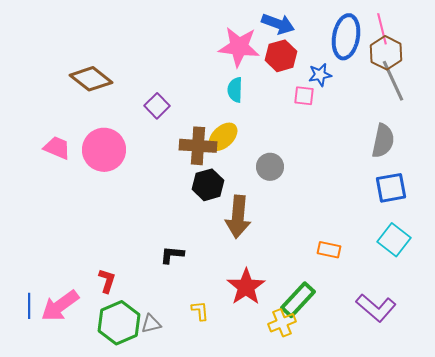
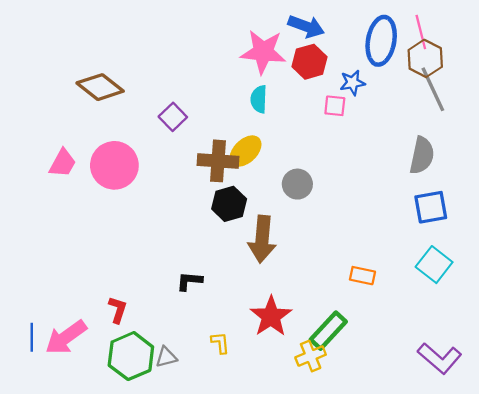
pink trapezoid: (57, 148) -> (63, 163), turned 96
purple L-shape: (376, 308) -> (440, 358), moved

